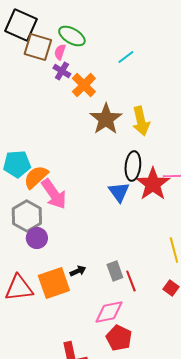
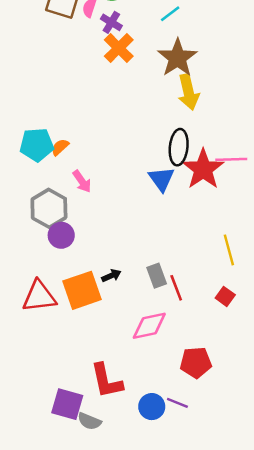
purple cross: (62, 71) -> (111, 22), moved
brown star: (106, 119) -> (177, 58), moved
orange semicircle: (36, 177) -> (60, 147), moved, size x0.6
pink arrow: (54, 194) -> (82, 181), size x0.6
red pentagon: (119, 338) -> (196, 363), moved, turned -30

